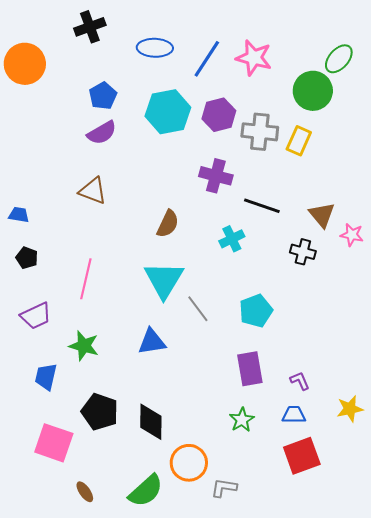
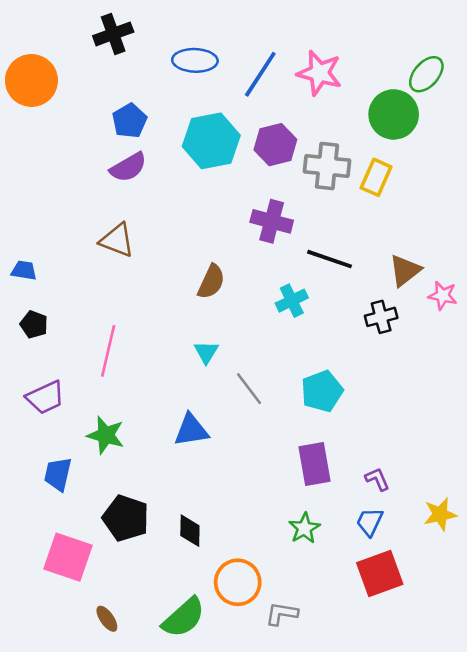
brown triangle: (322, 215) -> (405, 270), turned 32
black cross: (303, 252) -> (381, 317), turned -30
cyan triangle: (164, 280) -> (206, 352), size x0.5
blue trapezoid: (294, 415) -> (370, 522), turned -65
black diamond: (151, 422) -> (190, 531), size x0.7

